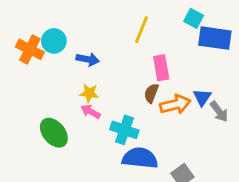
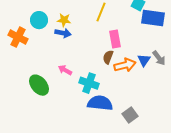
orange cross: (30, 49) -> (18, 37), moved
yellow star: (89, 93) -> (64, 20), moved
gray arrow: (219, 112) -> (159, 58), moved

